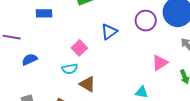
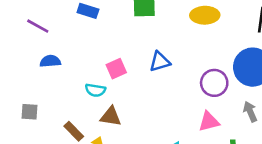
purple circle: (146, 21) -> (214, 83), moved
brown triangle: (87, 84) -> (111, 117), turned -42

